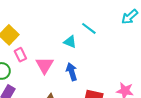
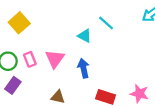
pink rectangle: (20, 55) -> (30, 59), moved

